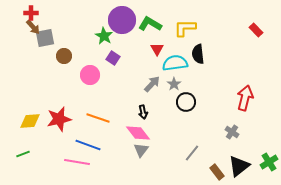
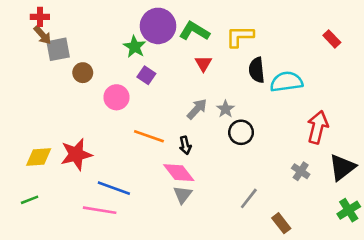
cyan semicircle: (175, 63) -> (286, 82), moved
orange line: (98, 118) -> (149, 136), moved
black triangle: (239, 166) -> (342, 167), moved

